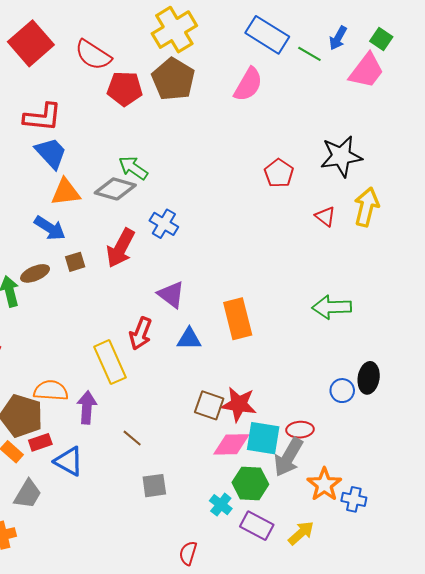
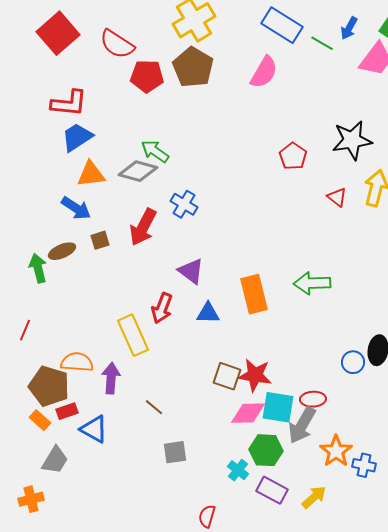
blue trapezoid: (51, 153) -> (77, 137), turned -80
green arrow: (332, 307) -> (312, 283), moved

